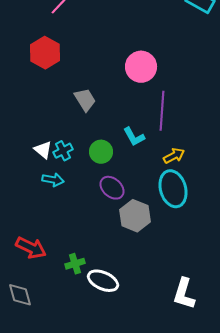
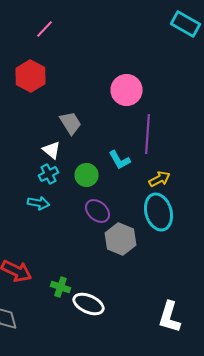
white triangle: (43, 150) -> (52, 150), moved
green cross: (75, 264) -> (60, 287), turned 36

